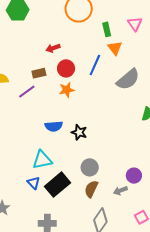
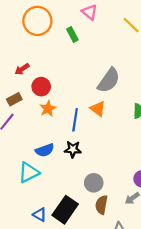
pink triangle: (135, 24) -> (90, 12), moved
orange triangle: (115, 48) -> (98, 109), moved
blue line: (95, 65) -> (75, 120), moved
cyan triangle: (42, 160) -> (29, 172), moved

